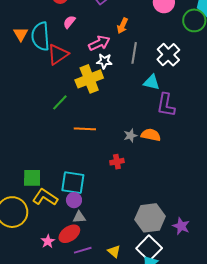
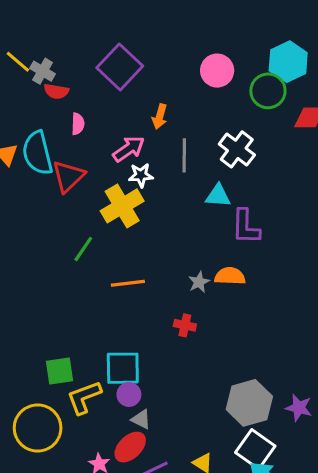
pink semicircle: (69, 22) -> (78, 124), turned 152
red cross: (117, 162) -> (185, 325), turned 32
yellow L-shape: (45, 197) -> (84, 397), turned -45
gray triangle: (79, 217) -> (141, 419), turned 40

